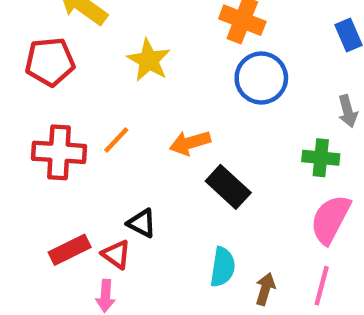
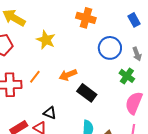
blue circle: (261, 78) -> (110, 48), moved
green cross: (321, 158) -> (127, 76), turned 35

